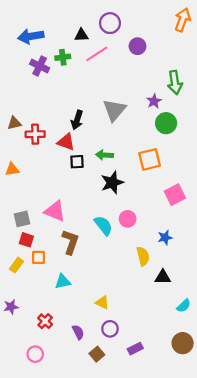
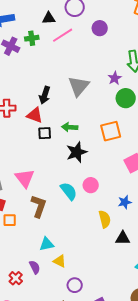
pink triangle: (55, 211) -> (25, 178), turned 30
cyan triangle: (63, 282) -> (47, 244), moved
yellow triangle: (102, 302) -> (60, 261), moved
purple semicircle: (78, 332) -> (35, 267), moved

